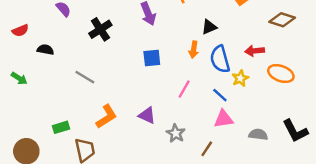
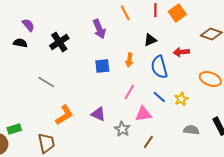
black semicircle: (45, 50) -> (20, 43), moved
orange arrow: (194, 50) -> (129, 60), moved
red arrow: (255, 51) -> (181, 52), moved
yellow star: (240, 78) -> (181, 99), moved
pink triangle: (224, 119) -> (143, 114), moved
green rectangle: (61, 127) -> (14, 129), moved

